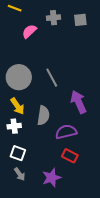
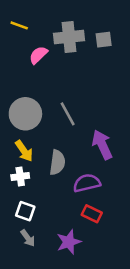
gray cross: (53, 18) -> (69, 37), size x1.6

